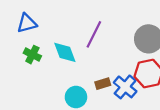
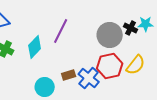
cyan diamond: (65, 52) -> (35, 47), turned 65

